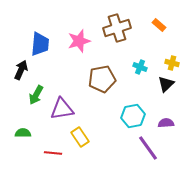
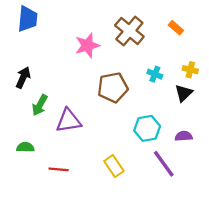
brown cross: (117, 28) -> (129, 31), turned -32
blue trapezoid: (40, 44) -> (28, 19), moved
yellow rectangle: (80, 137) -> (114, 166), moved

